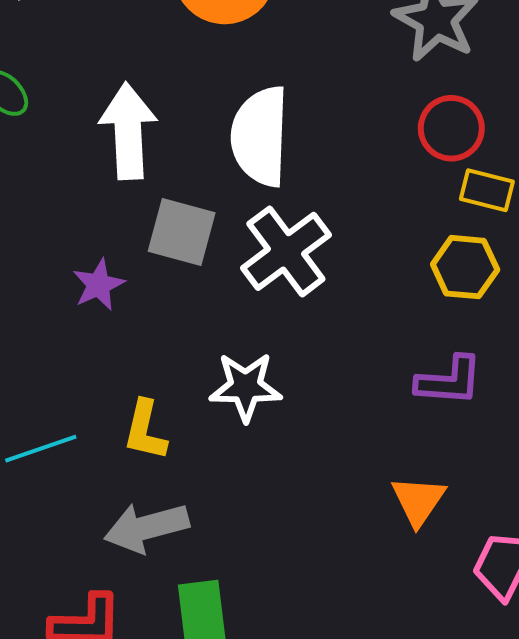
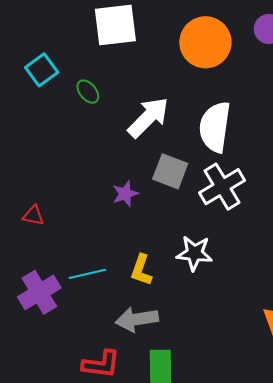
white arrow: (128, 131) -> (148, 117), turned 42

